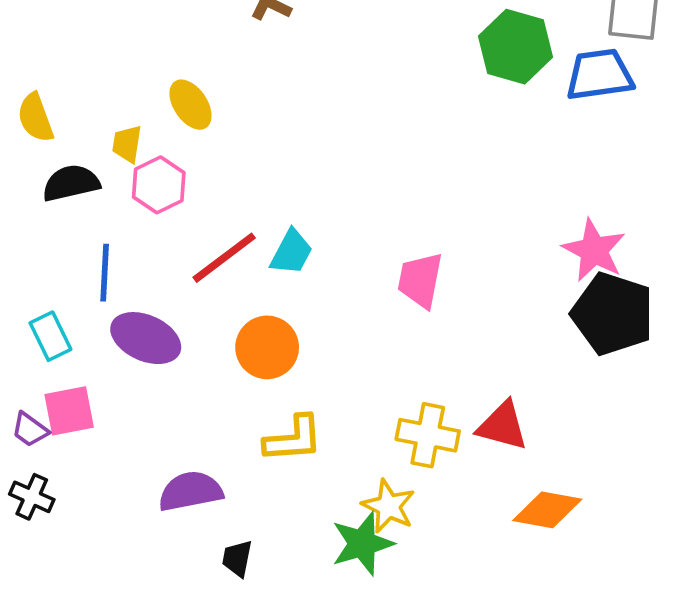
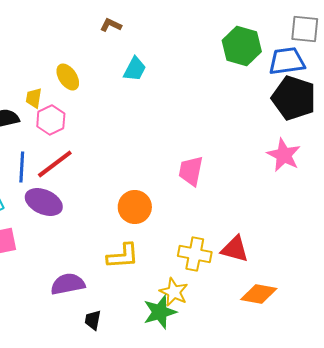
cyan trapezoid: (291, 252) -> (135, 69), moved
red line: (224, 258) -> (55, 164), moved
black pentagon: (613, 314) -> (294, 98), moved
orange circle: (267, 347) -> (135, 207), moved

